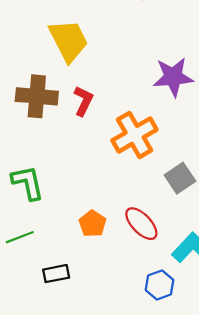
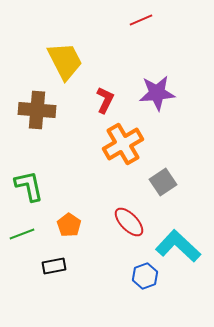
red L-shape: (83, 101) -> (105, 100), moved
orange pentagon: (92, 224) -> (69, 225), moved

